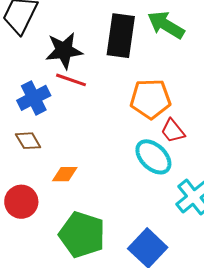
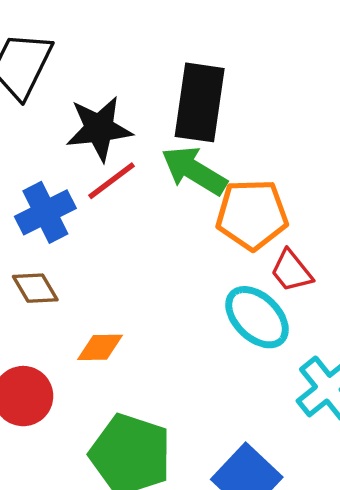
green arrow: (166, 25) -> (194, 171), moved
red line: (71, 80) -> (112, 181), turned -56

